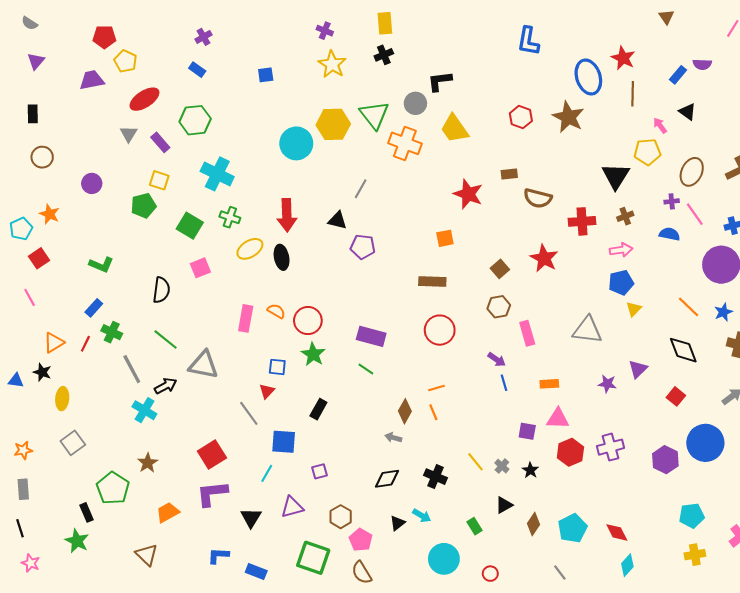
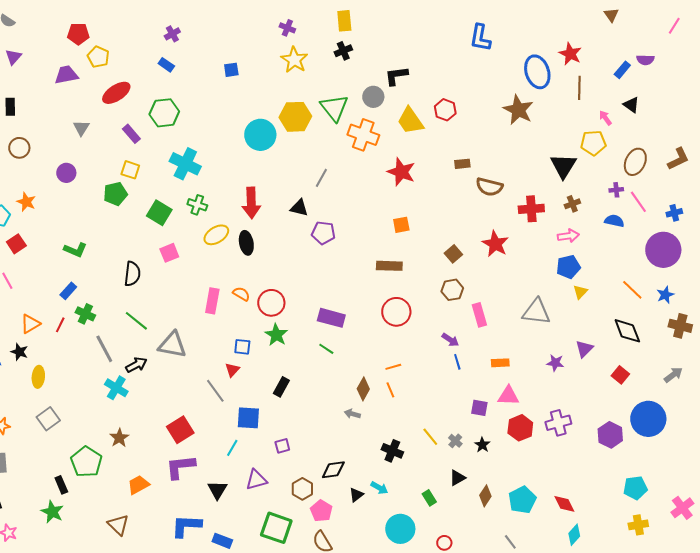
red hexagon: (521, 117) -> (445, 110), moved
gray triangle: (129, 134) -> (81, 128), moved
red star: (468, 194) -> (401, 172), moved
black diamond: (387, 479) -> (333, 470), moved
blue L-shape: (218, 556) -> (186, 526), size x1.5

